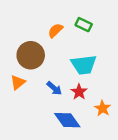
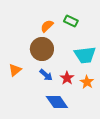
brown circle: (31, 55) -> (42, 49), moved
cyan trapezoid: (84, 65) -> (85, 55), moved
orange star: (103, 108) -> (87, 82), moved

